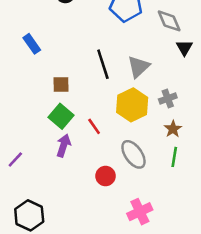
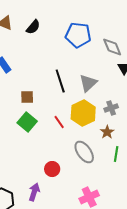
red line: (94, 126) -> (59, 122), moved
brown star: (173, 129) -> (107, 132), moved
purple arrow: (64, 146) -> (34, 192), moved
red circle: (106, 176) -> (52, 169), moved

